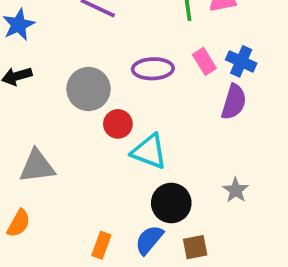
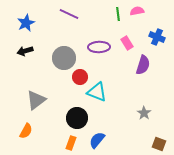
blue cross: (241, 61) -> (157, 37), moved
gray triangle: (37, 166) -> (36, 100), turned -30
black circle: (171, 203) -> (77, 118), moved
brown square: (195, 247) -> (159, 144), moved, turned 32

